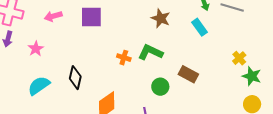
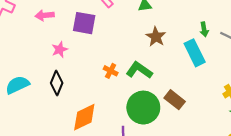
cyan rectangle: (200, 27) -> (195, 53), size x1.4
pink star: (36, 49) -> (60, 49), moved
green circle: (160, 87) -> (143, 108), size x1.8

